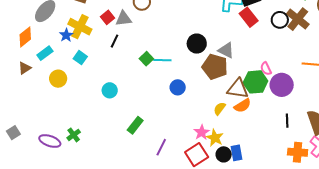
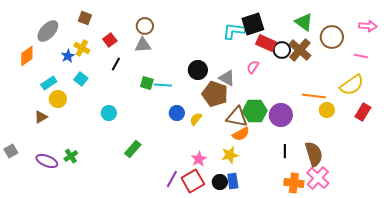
red rectangle: (249, 17) -> (266, 43), moved, turned -30
gray triangle: (124, 19) -> (143, 45), moved
yellow cross: (80, 27) -> (82, 48), size x0.7
cyan rectangle: (45, 53) -> (49, 83), moved
green square: (146, 59) -> (147, 83), turned -32
brown triangle: (25, 68) -> (41, 117), moved
pink semicircle: (266, 69) -> (253, 67), moved, turned 56
yellow semicircle: (220, 109) -> (196, 119), moved
yellow star: (215, 138) -> (230, 155), moved, turned 30
purple line: (161, 147) -> (172, 179), moved

